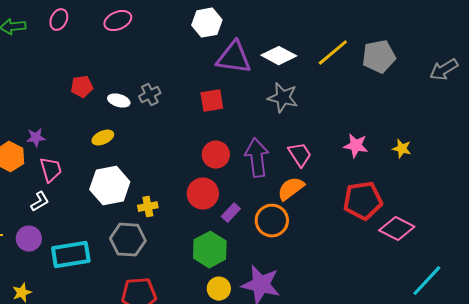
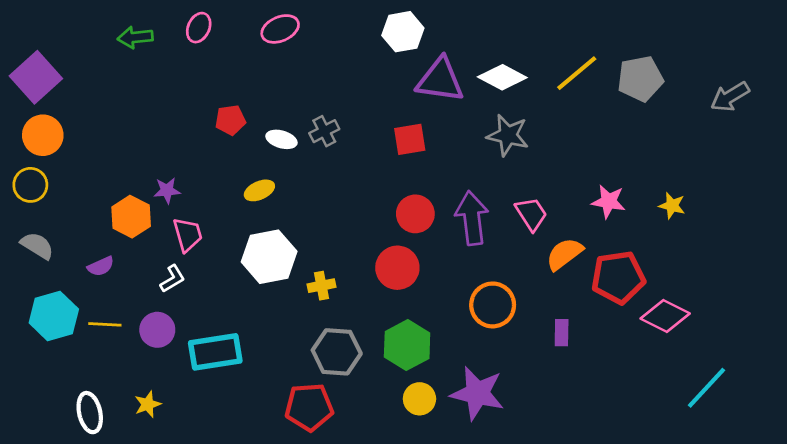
orange semicircle: (291, 189) -> (564, 254), moved
purple rectangle: (231, 213) -> (562, 333), moved, turned -42
gray hexagon: (128, 240) -> (337, 352), moved

